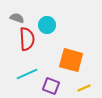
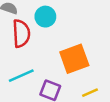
orange square: (71, 60) -> (74, 59), turned -35

